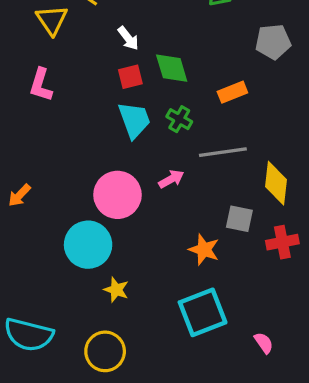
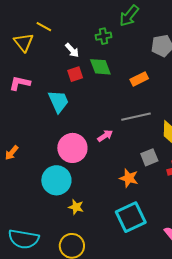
pink L-shape: (41, 85) -> (20, 83), turned 90
green cross: (179, 119) -> (104, 36), moved, turned -35
cyan trapezoid: (134, 120) -> (58, 101), moved
gray square: (239, 219) -> (149, 157), turned -30

